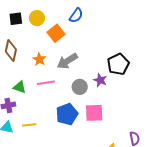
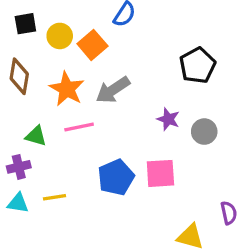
yellow circle: (37, 18) -> (60, 36), moved
orange star: (39, 59) -> (67, 89), size x1.5
black pentagon: (118, 64) -> (197, 65), moved
gray circle: (80, 87) -> (204, 132), moved

